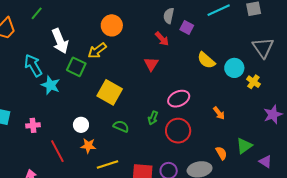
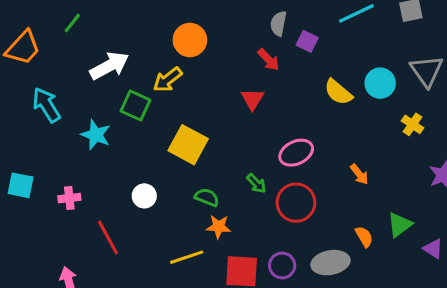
white arrow: (60, 41) -> (109, 66), turned -95
cyan arrow: (33, 65) -> (46, 105), moved
cyan circle: (234, 68) -> (380, 83), moved
green arrow: (153, 118) -> (256, 183), turned -64
orange star: (88, 146) -> (219, 227), moved

